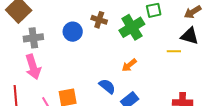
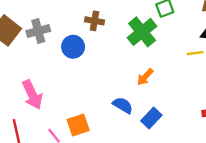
brown cross: (99, 20) -> (94, 21), moved
gray cross: (33, 38) -> (38, 31), moved

